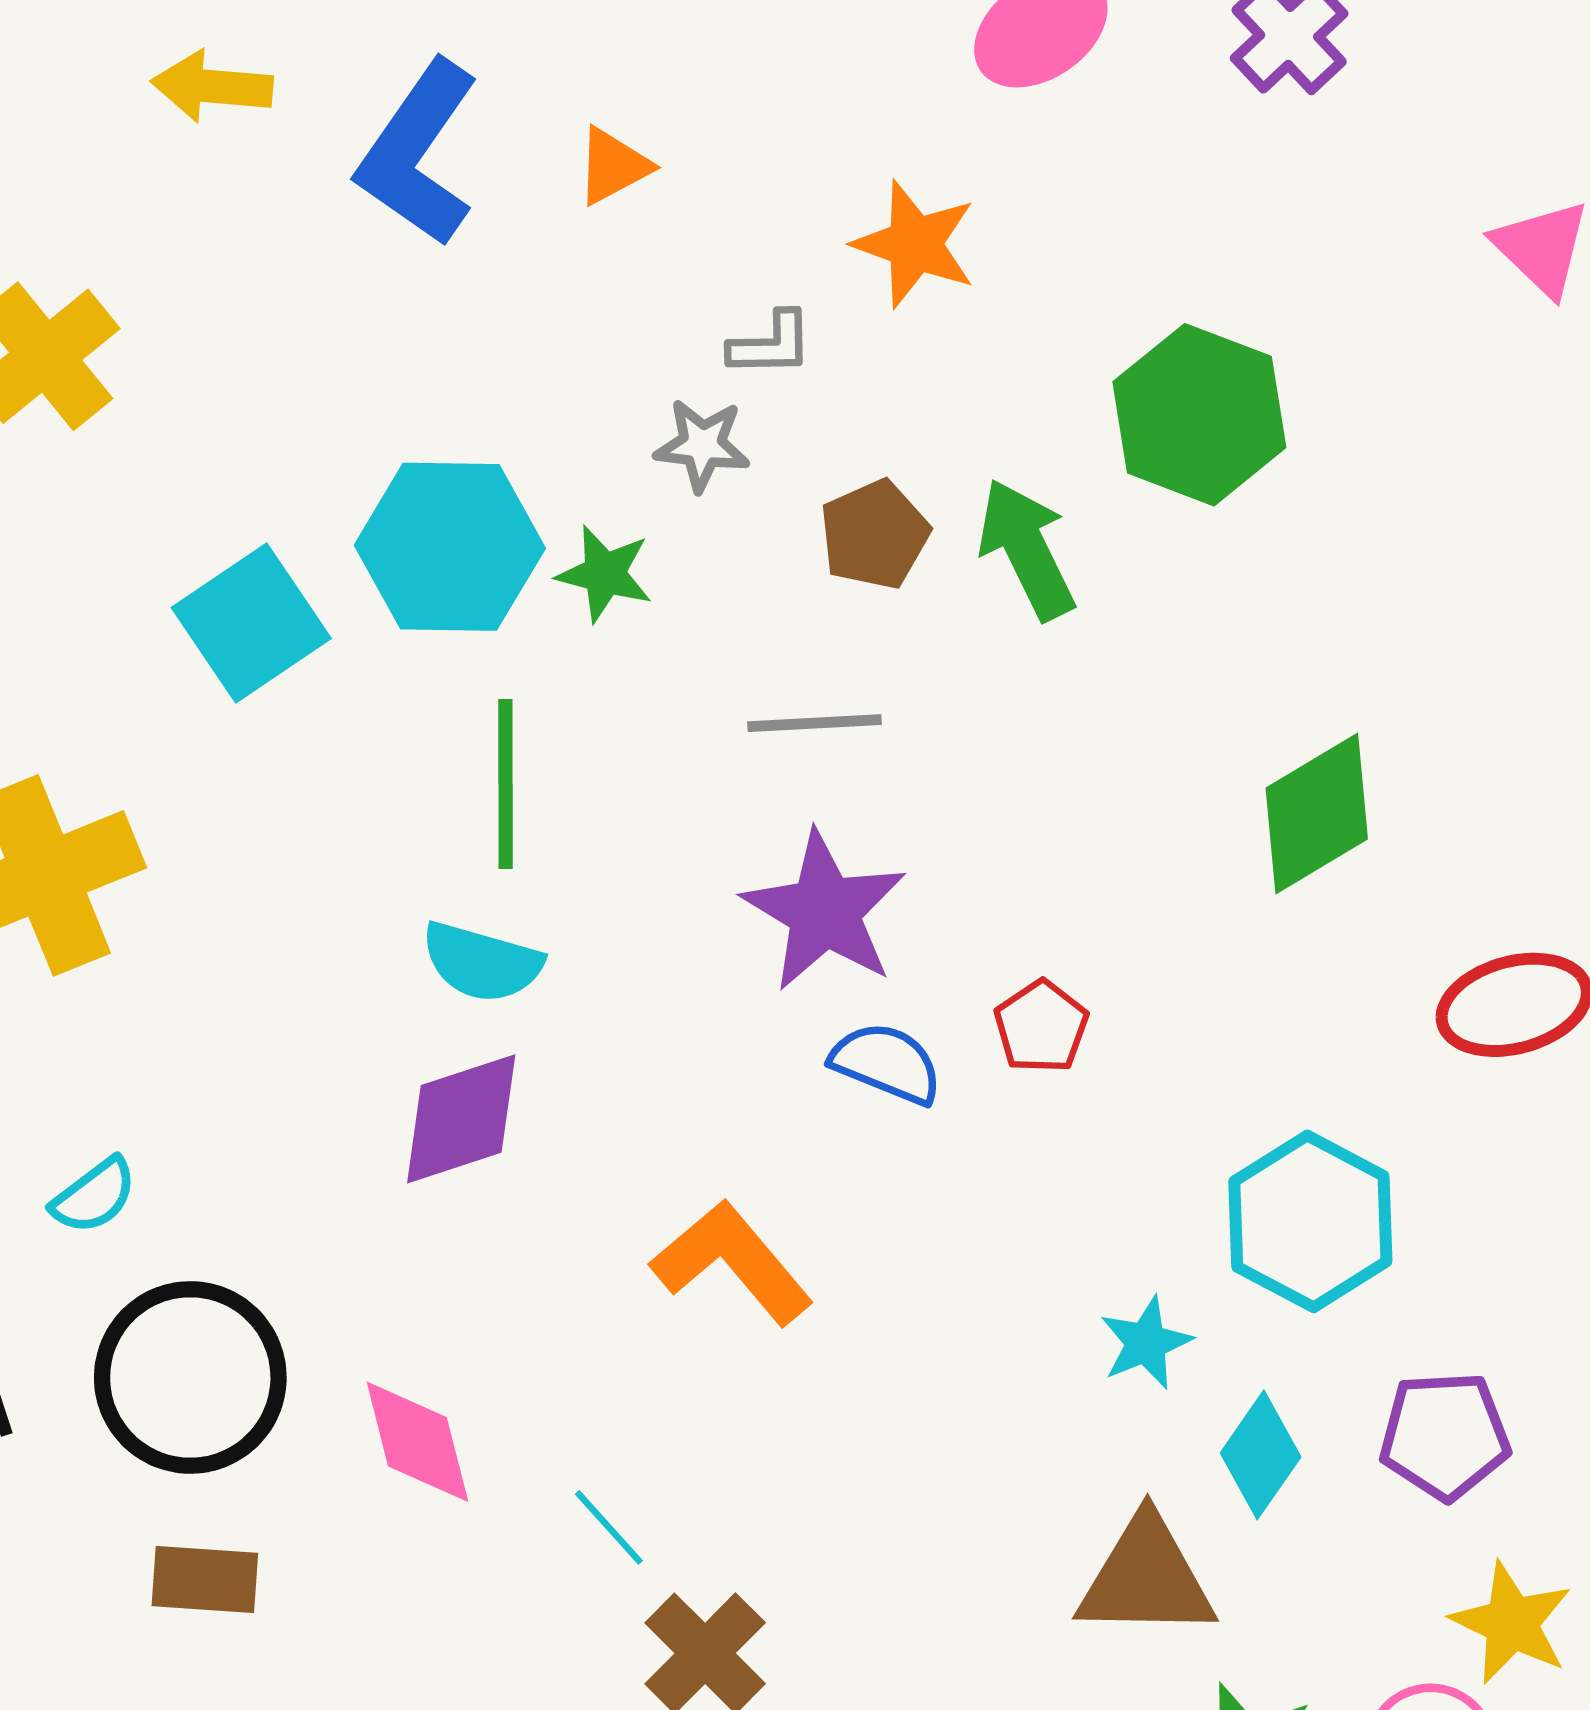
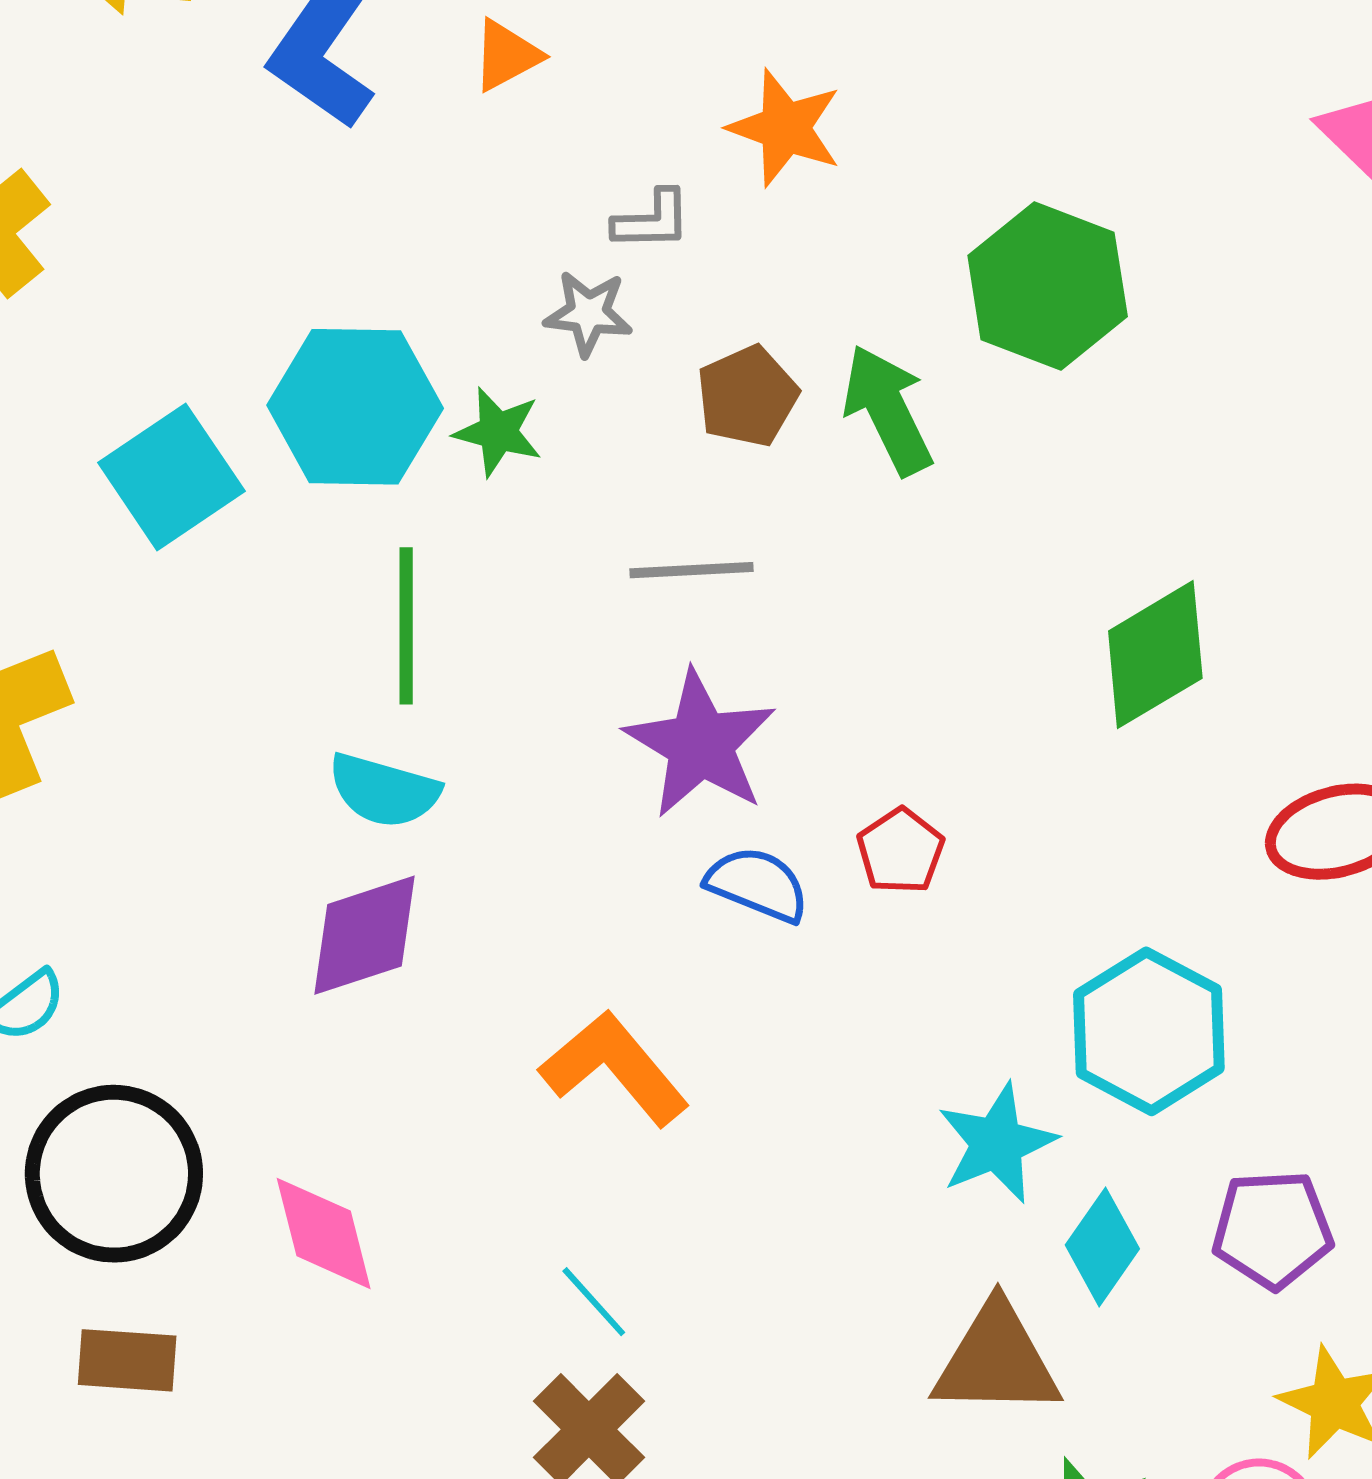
cyan star: (1146, 1343) -> (997, 1143), size x1.4
cyan line: (609, 1527) -> (594, 1302), moved

